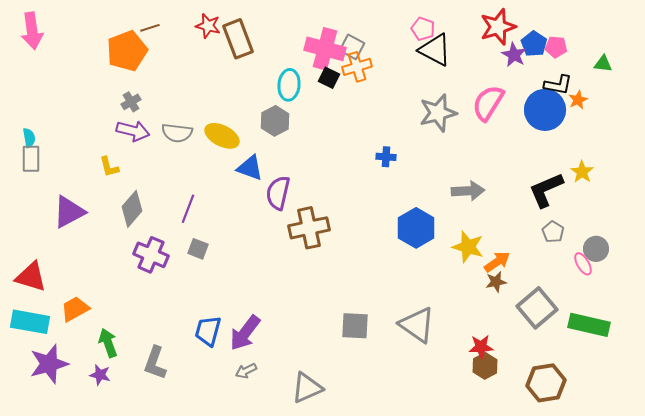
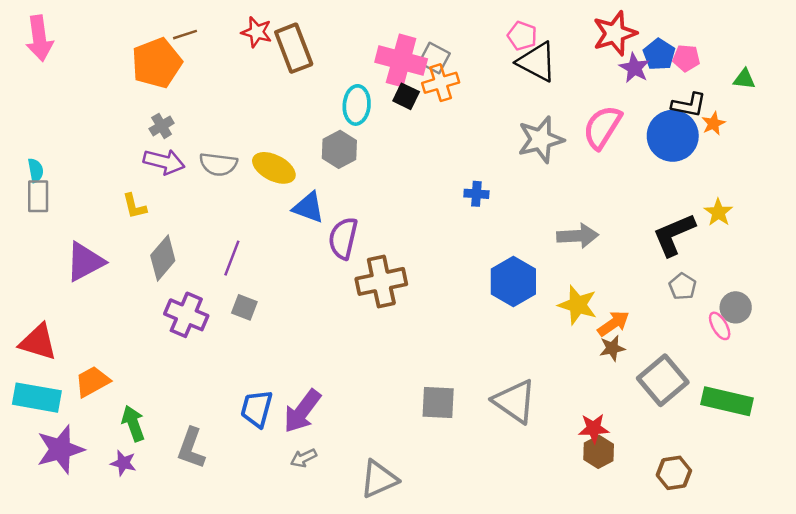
brown hexagon: (546, 383) -> (674, 473), size x0.7

